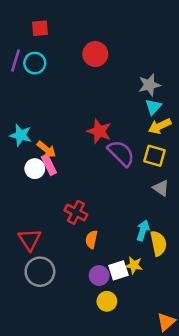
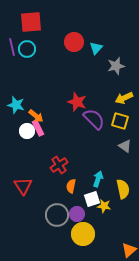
red square: (40, 28) -> (31, 22), size x1.6
purple line: (15, 60) -> (12, 47), turned -30
cyan triangle: (153, 107) -> (96, 48), moved
red cross: (76, 212) -> (59, 165), turned 30
cyan arrow: (143, 230) -> (98, 179), moved
white square: (118, 270) -> (92, 199), moved
gray circle: (40, 272) -> (57, 215), moved
yellow circle: (107, 301) -> (83, 234), size x1.5

